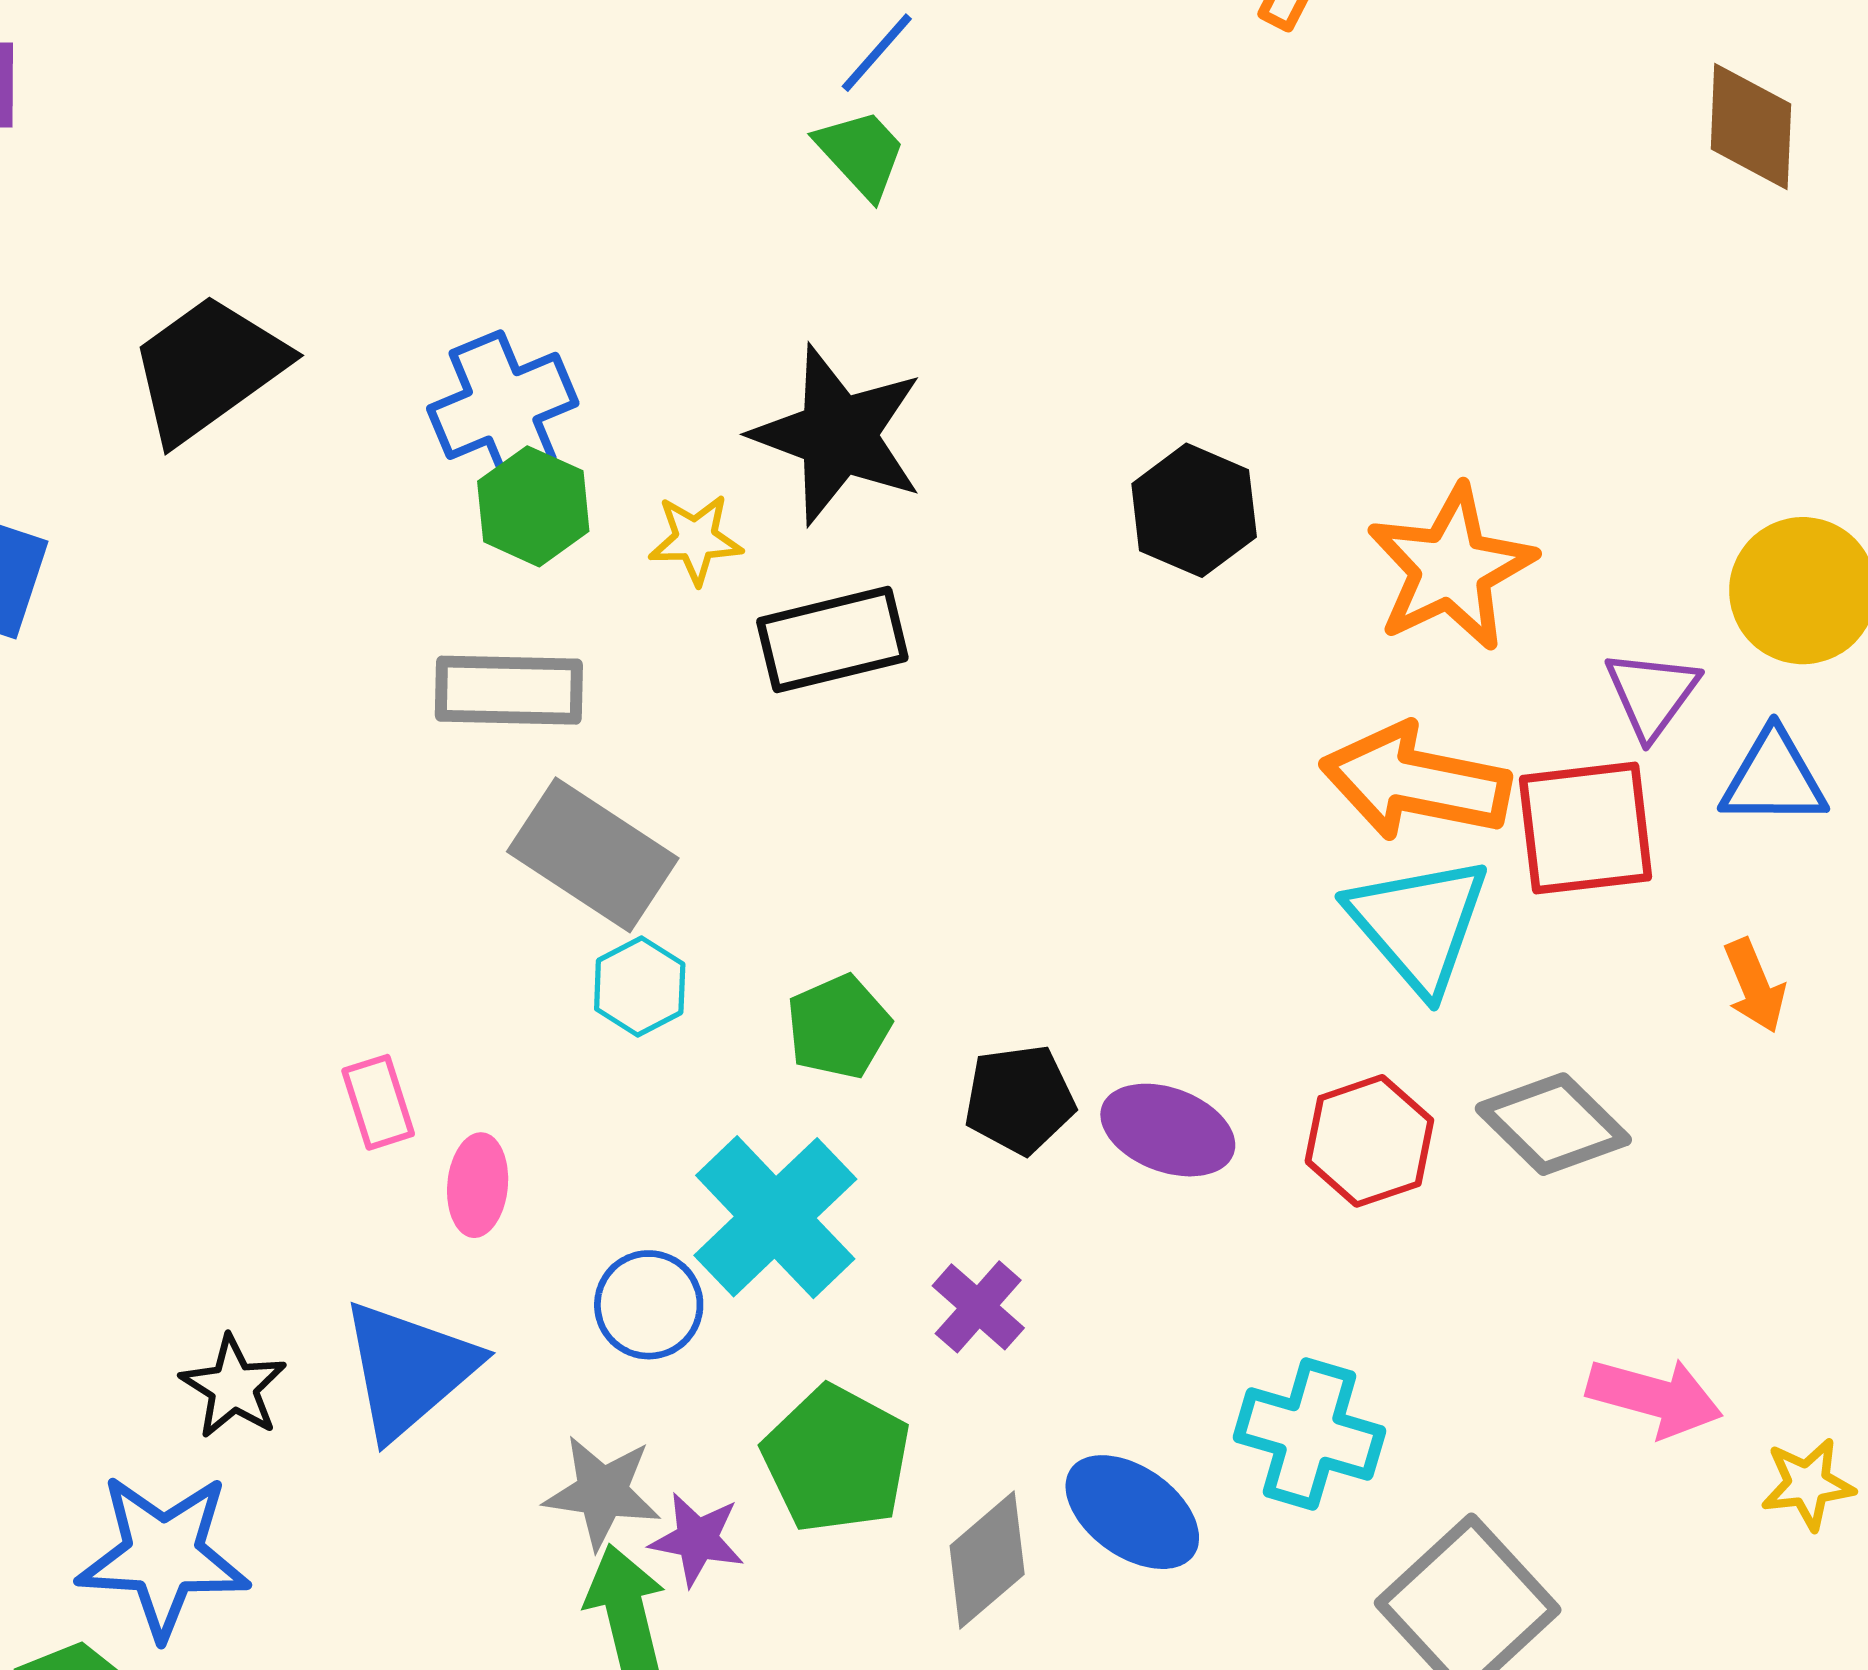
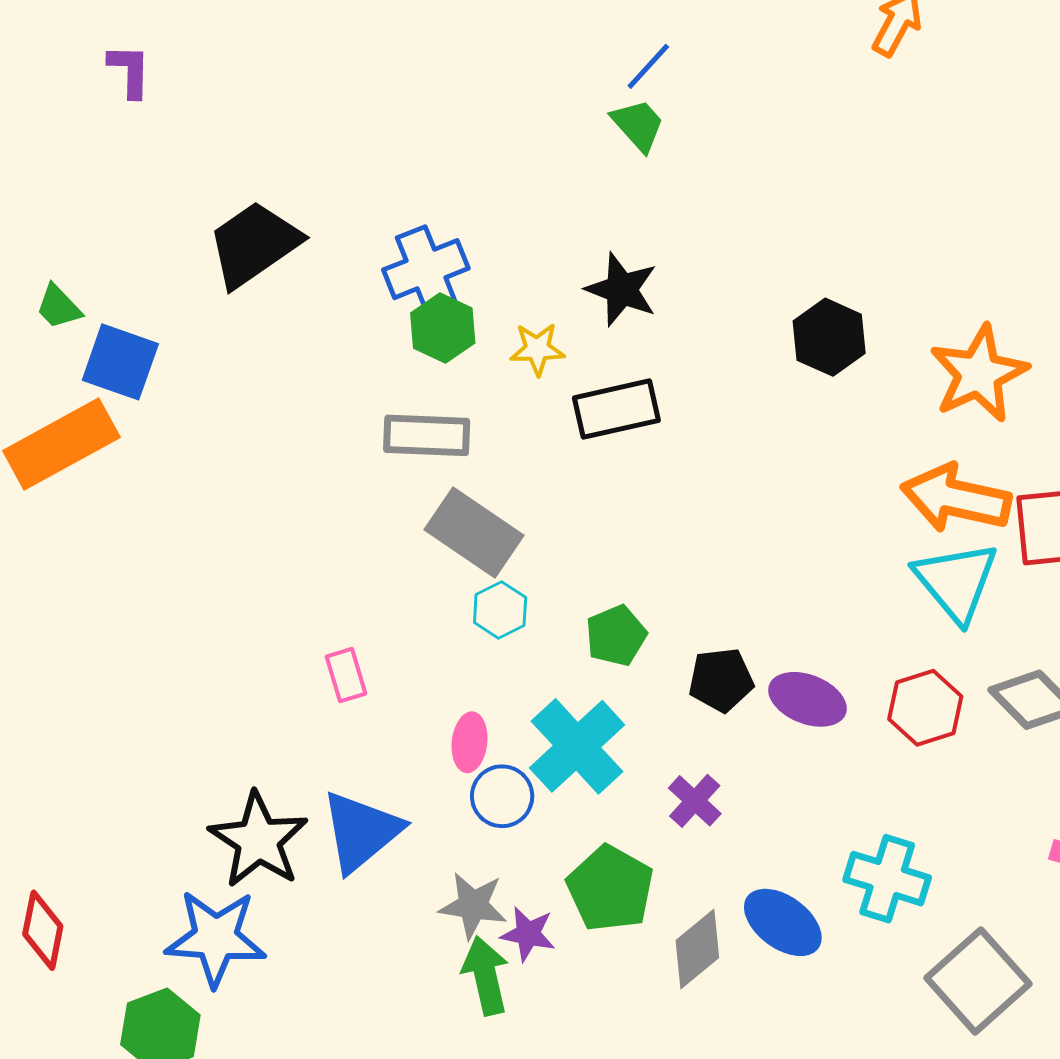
black star: (838, 435) -> (622, 289), size x0.7
pink ellipse: (478, 1185) -> (470, 742), moved
black star: (233, 1387) -> (258, 840), size x1.6

